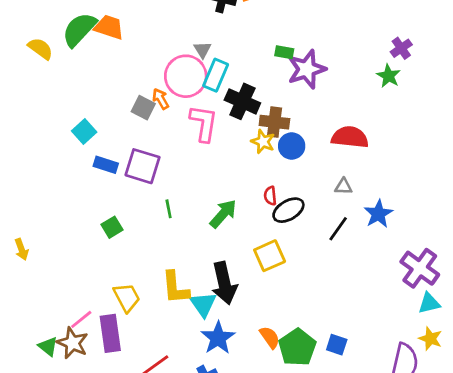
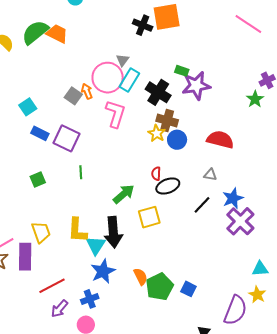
black cross: (242, 101) -> (158, 92), moved
green arrow: (223, 214) -> (124, 194), moved
purple cross: (420, 268) -> (240, 221), moved

